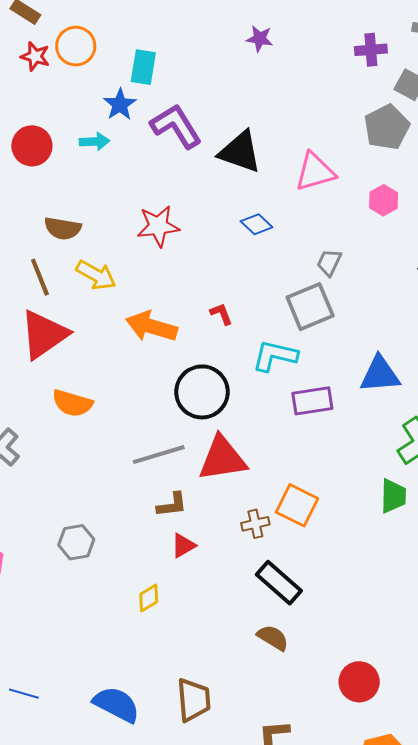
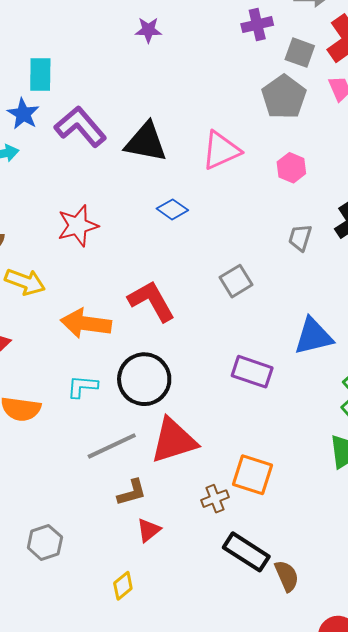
gray trapezoid: (329, 262) -> (300, 238), moved
gray square: (310, 307) -> (236, 281), size x0.7
red L-shape: (221, 314) -> (151, 301), size x2.0
cyan L-shape: (275, 356) -> (82, 387), moved, size x0.7
purple rectangle: (312, 401) -> (252, 372), turned 36
brown semicircle: (273, 638) -> (287, 576), moved, turned 44

